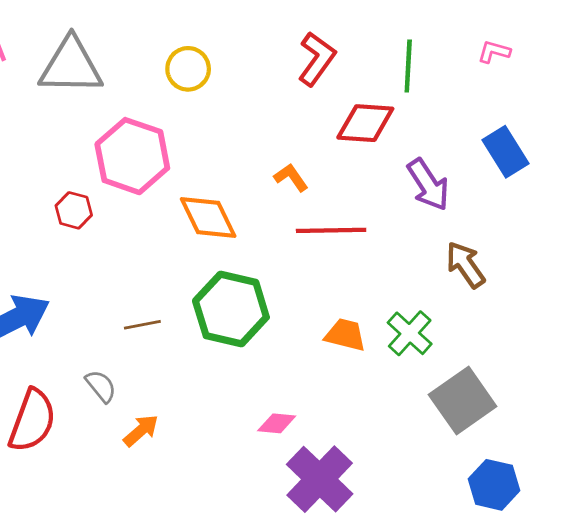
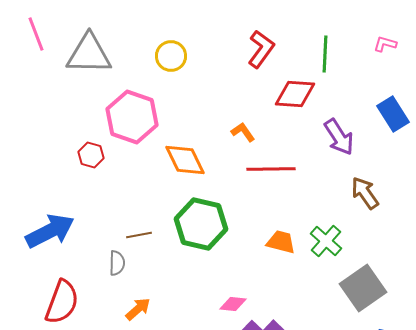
gray semicircle: (101, 386) -> (117, 263), moved, turned 40

